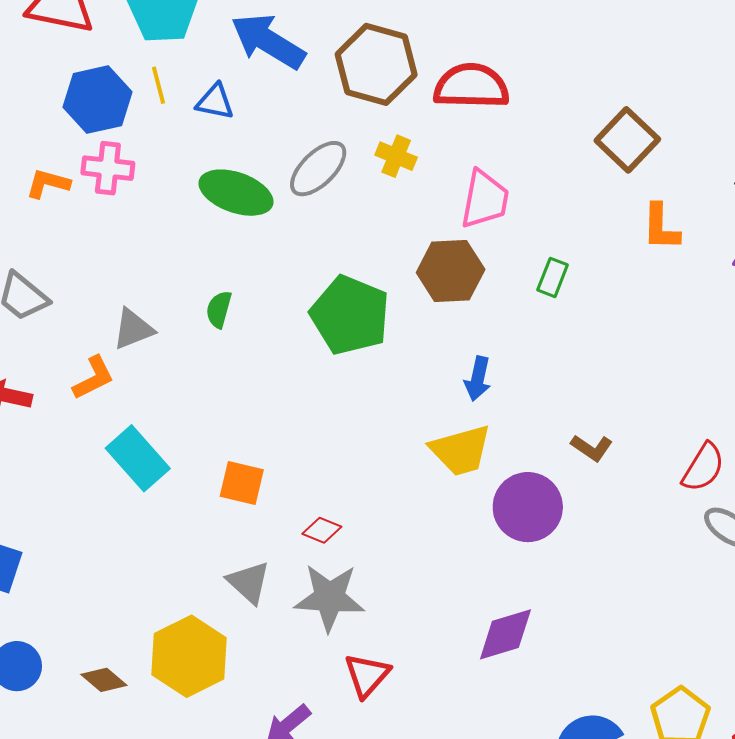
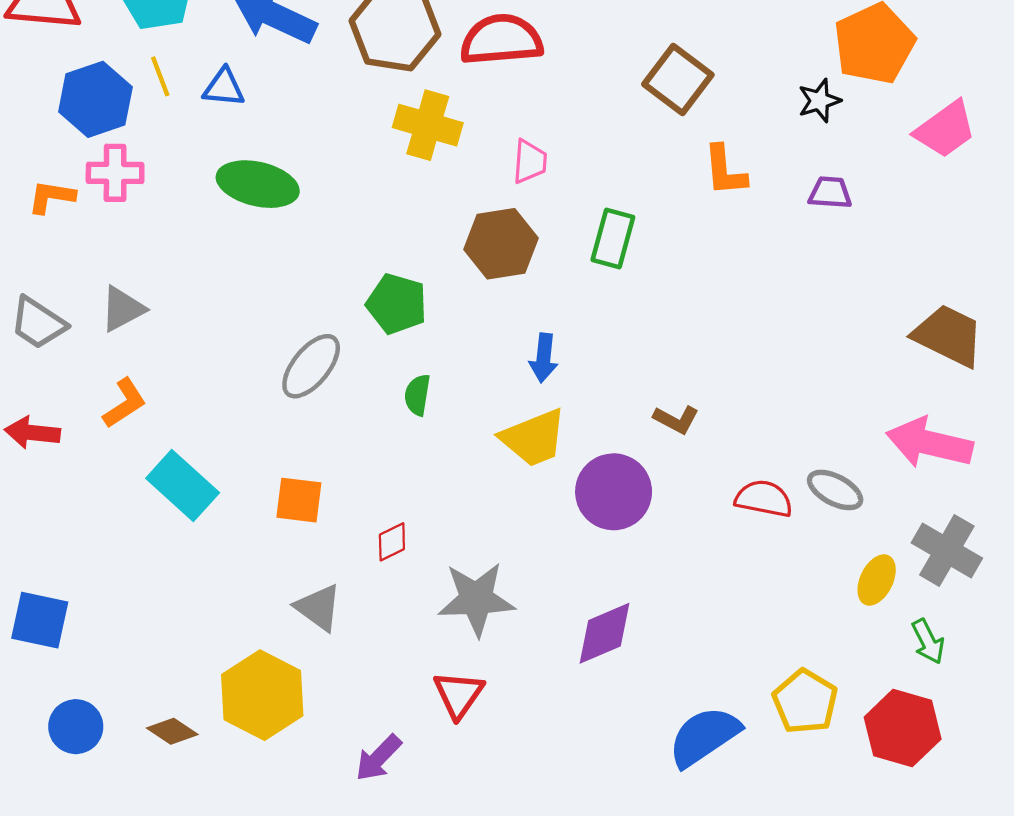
yellow cross: (396, 156) -> (428, 125), size x1.5
gray ellipse: (318, 169) -> (311, 366), moved
pink trapezoid: (485, 199) -> (530, 162), size x0.7
green rectangle: (553, 277) -> (613, 238), size x1.4
green semicircle: (219, 309) -> (417, 395), moved
green pentagon: (350, 315) -> (397, 304), size x0.7
gray triangle: (133, 329) -> (123, 309), moved
red semicircle: (703, 467) -> (764, 499), moved, turned -104
red diamond: (322, 530) -> (392, 542), turned -42
gray star: (329, 598) -> (476, 599), moved

